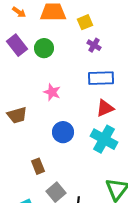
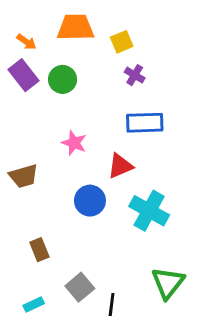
orange arrow: (19, 12) -> (26, 42), moved
red triangle: (105, 108) -> (120, 166), moved
brown rectangle: (38, 166) -> (39, 250), moved

